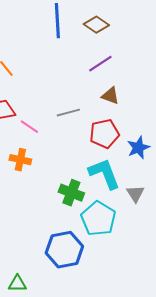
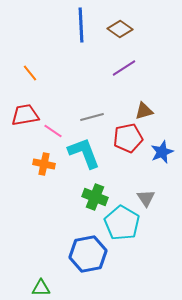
brown triangle: (110, 96) -> (144, 111), moved, turned -36
cyan L-shape: (104, 174) -> (84, 153), moved
gray triangle: (135, 194) -> (146, 198), moved

